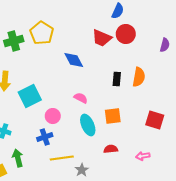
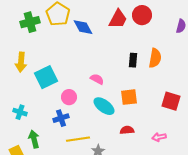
red trapezoid: (102, 38) -> (118, 19), turned -85
blue diamond: (74, 60) -> (83, 27), moved
cyan ellipse: (88, 125) -> (104, 106), turned -30

